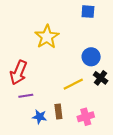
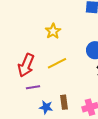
yellow star: (47, 37) -> (53, 31), size x0.7
yellow line: (73, 84) -> (57, 63), moved

